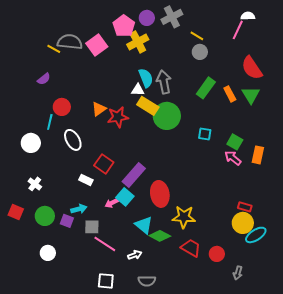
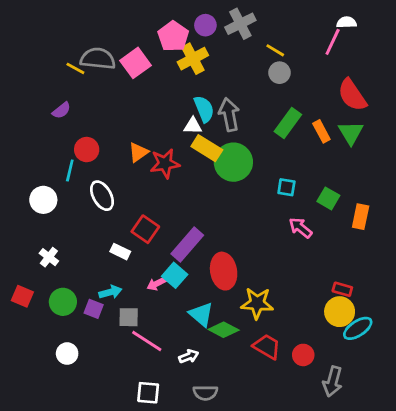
pink arrow: (233, 158) -> (300, 228), moved
gray arrow: (238, 273) -> (333, 381), size x1.5

